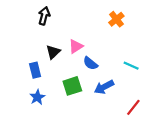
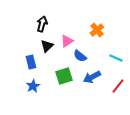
black arrow: (44, 16) -> (42, 24), moved
orange cross: (116, 19) -> (97, 30), moved
red line: (133, 107) -> (118, 86), moved

